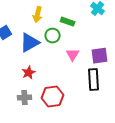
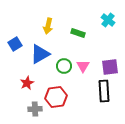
green circle: (53, 36) -> (64, 66), moved
red star: (29, 73) -> (27, 83), moved
red hexagon: (53, 97) -> (56, 97), moved

